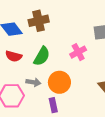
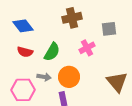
brown cross: (39, 21) -> (72, 18), moved

